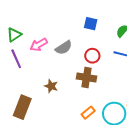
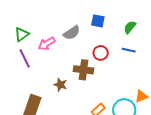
gray semicircle: (64, 48) -> (72, 33), moved
brown cross: (87, 78) -> (84, 70), moved

